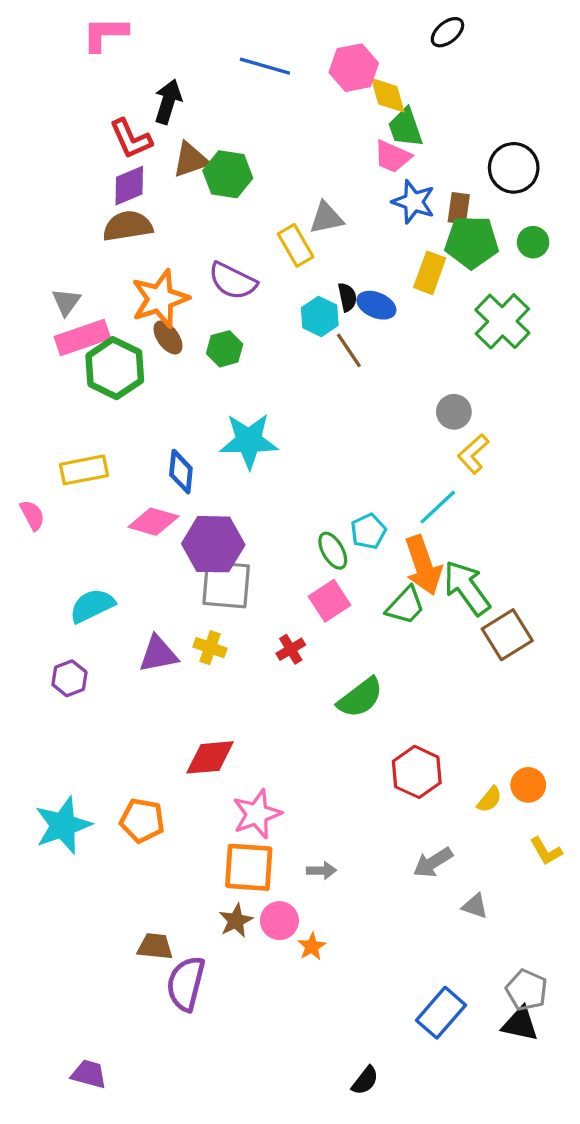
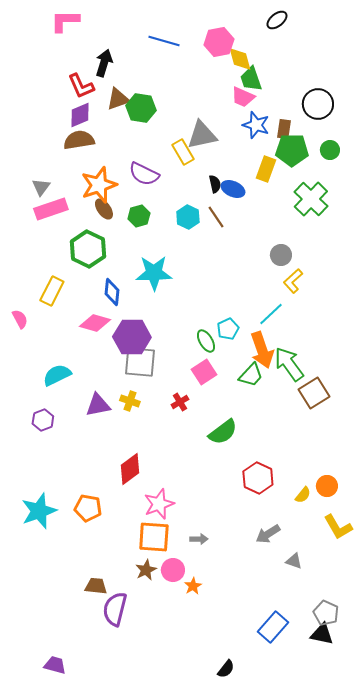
gray triangle: (326, 218) -> (202, 135), size x1.4
cyan hexagon: (320, 316) -> (188, 217), moved
green hexagon: (115, 368) -> (88, 249), moved
yellow rectangle: (84, 470) -> (52, 291), turned -52
red diamond: (210, 757) -> (130, 469), turned -32
yellow L-shape: (546, 851) -> (338, 527), size x1.4

